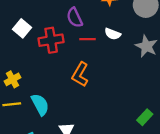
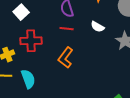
red line: (87, 39) -> (67, 29), moved
red cross: (51, 40) -> (31, 41), moved

